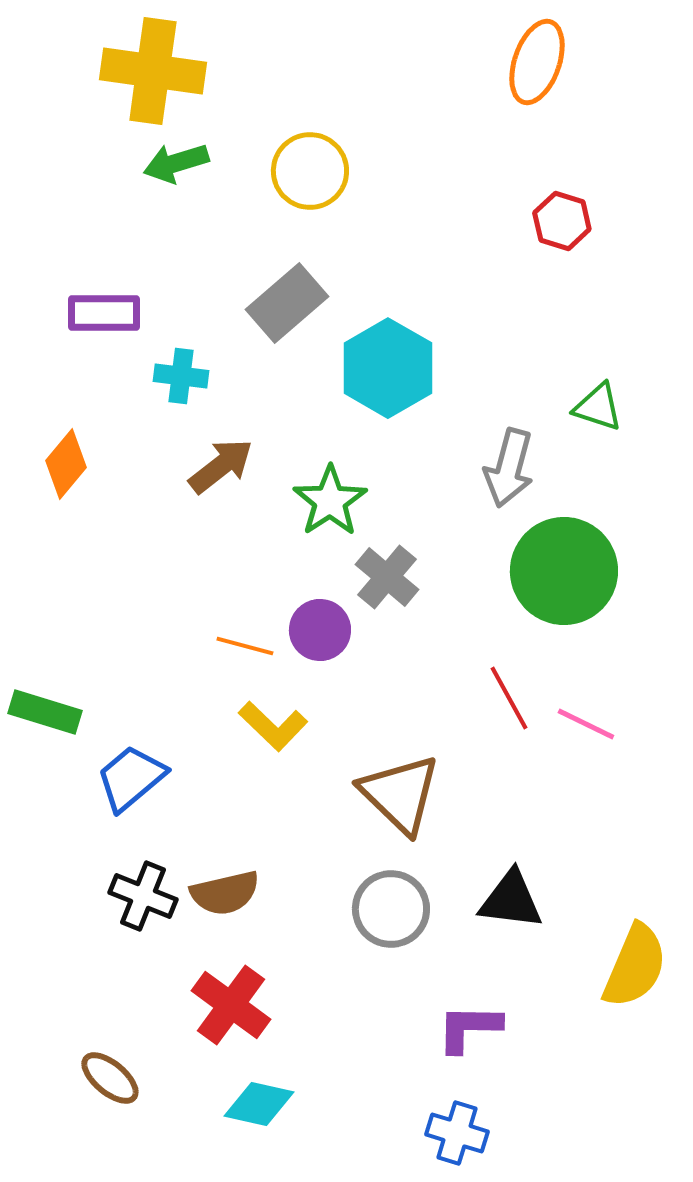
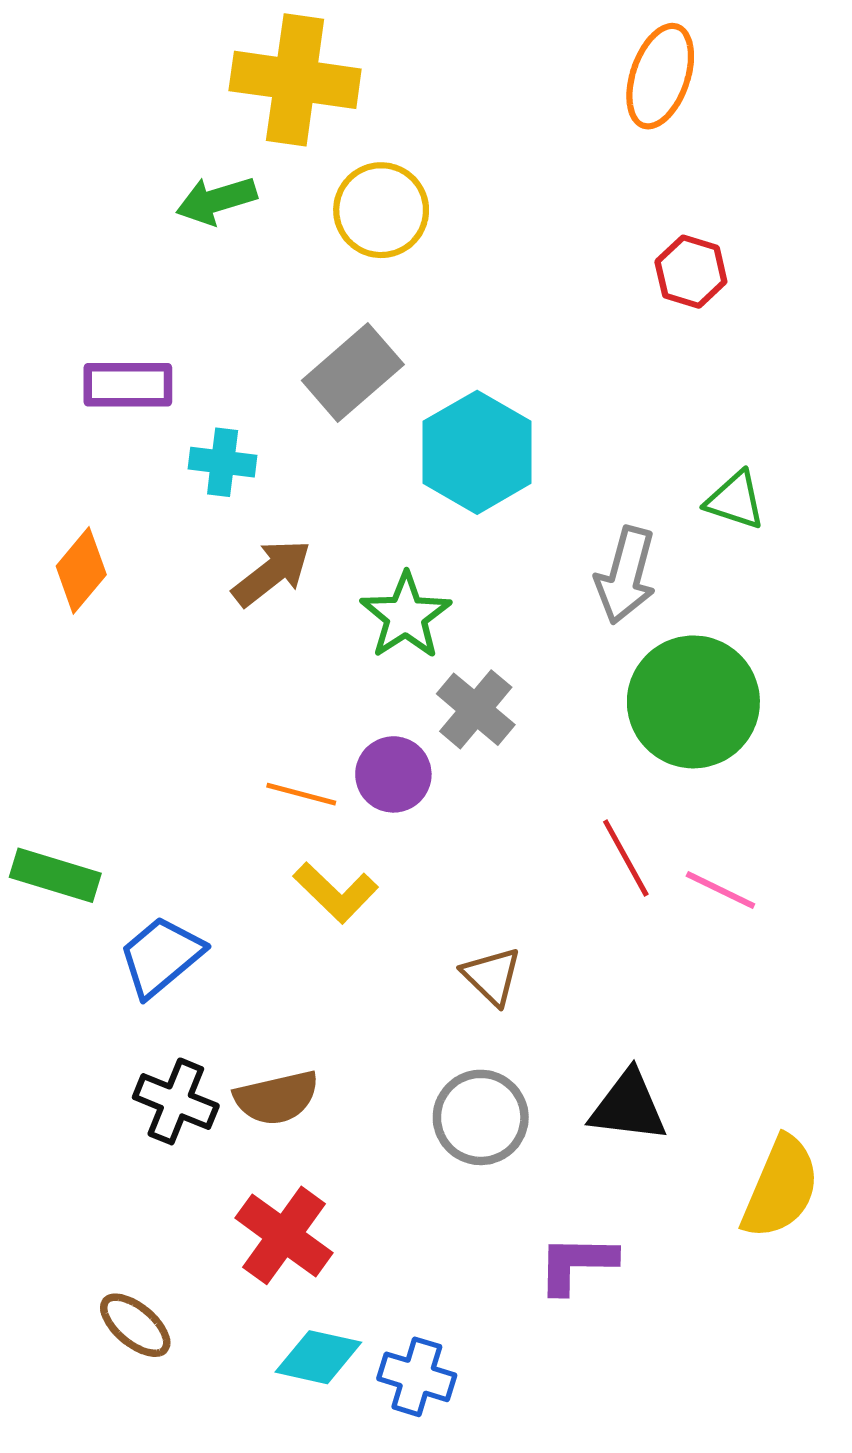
yellow cross: (153, 71) -> (295, 80), moved
brown triangle: (400, 794) -> (492, 976), size x0.6
blue cross: (457, 1133) -> (417, 1377), moved

